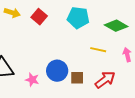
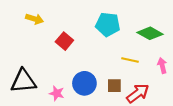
red square: (39, 17) -> (64, 41), moved
brown square: (77, 78) -> (114, 86), moved

